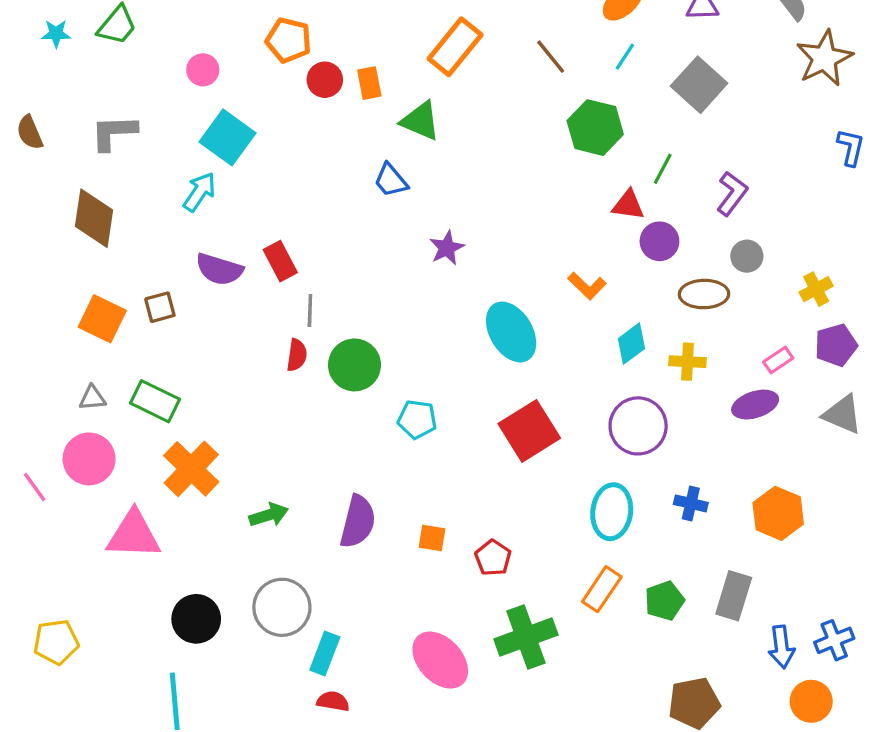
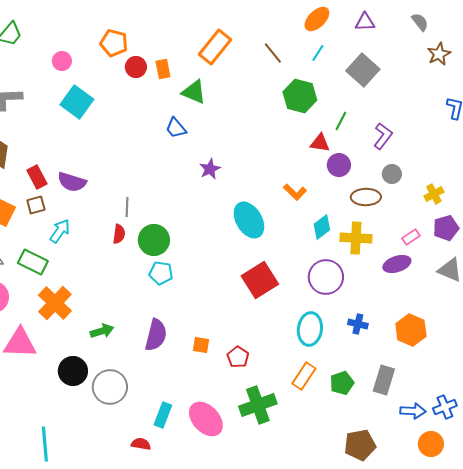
brown star: (824, 58) -> (439, 54), size x0.7
cyan arrow: (199, 192) -> (60, 231), moved
red rectangle: (280, 261) -> (37, 177), moved
yellow cross: (688, 362) -> (356, 238), size x1.4
cyan pentagon: (417, 419) -> (161, 273), moved
black circle: (196, 619) -> (73, 371), moved
blue arrow: (781, 647) -> (413, 411), turned -80
cyan rectangle: (325, 653) -> (163, 415), moved

